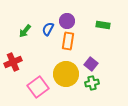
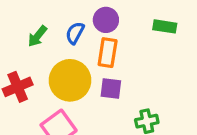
purple square: (91, 64) -> (111, 89), moved, turned -32
yellow circle: (66, 74) -> (70, 80), moved

